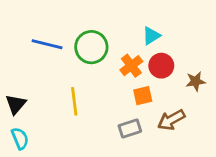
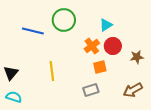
green circle: (91, 47) -> (64, 20), moved
brown arrow: (171, 120) -> (133, 90), moved
cyan semicircle: (20, 138) -> (14, 97), turned -49

